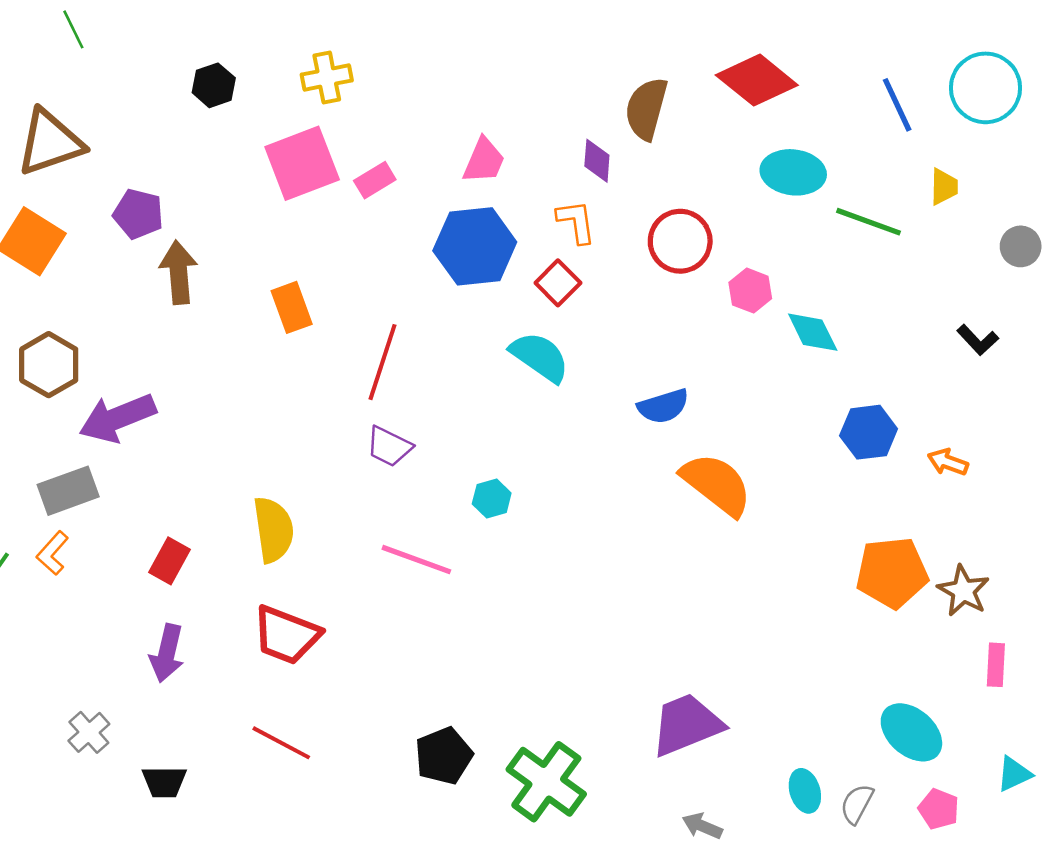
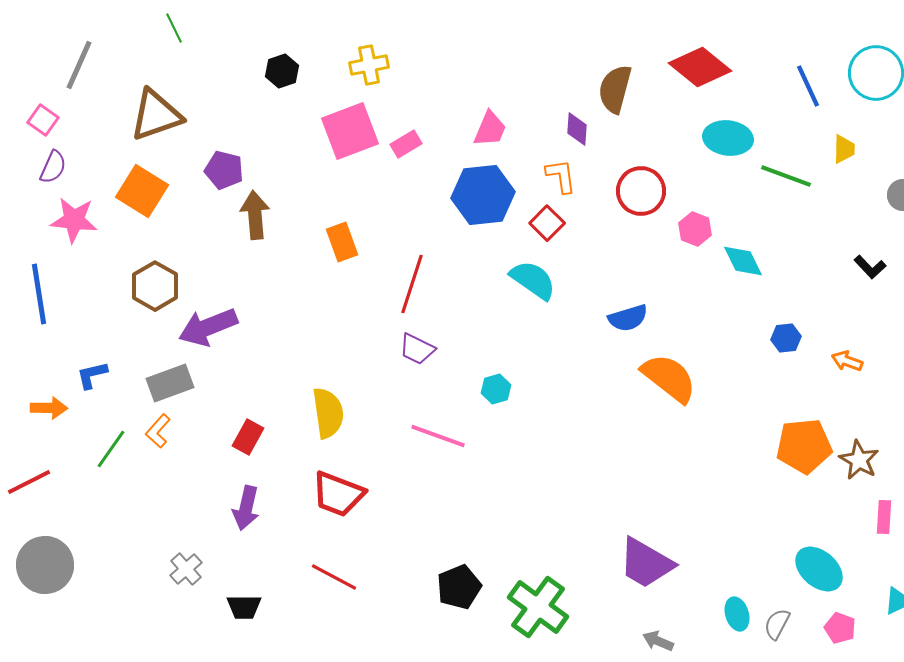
blue hexagon: (869, 432) -> (786, 338), size x0.7
purple trapezoid: (687, 725) -> (646, 563), turned -128

